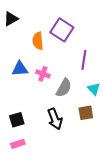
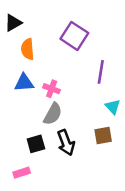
orange semicircle: (38, 41) -> (28, 49), moved
gray semicircle: (64, 88) -> (53, 114), moved
black square: (17, 120) -> (36, 144), moved

